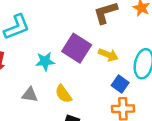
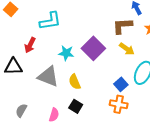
yellow arrow: (108, 55) -> (127, 49), moved
gray triangle: (30, 95) -> (48, 76), size x1.6

